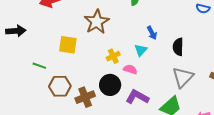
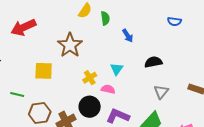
blue arrow: (152, 33) -> (128, 36), moved
black semicircle: (178, 47) -> (153, 62), turned 84
gray triangle: (183, 77) -> (161, 92), size x0.7

